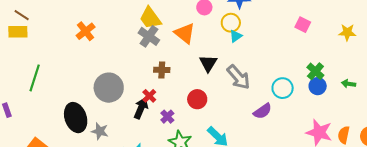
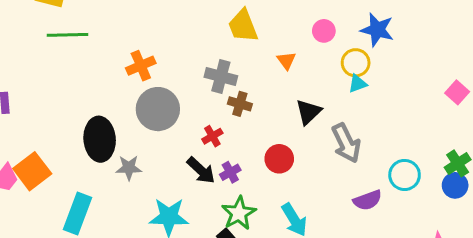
orange cross: (86, 31) -> (141, 66), moved
orange triangle: (185, 33) -> (286, 61), size x0.6
gray cross: (149, 36) -> (221, 77), moved, turned -35
green line: (35, 78) -> (67, 35), moved, turned 56
black arrow: (141, 108) -> (201, 170), moved, turned 95
gray star: (100, 131) -> (129, 168), turned -30

